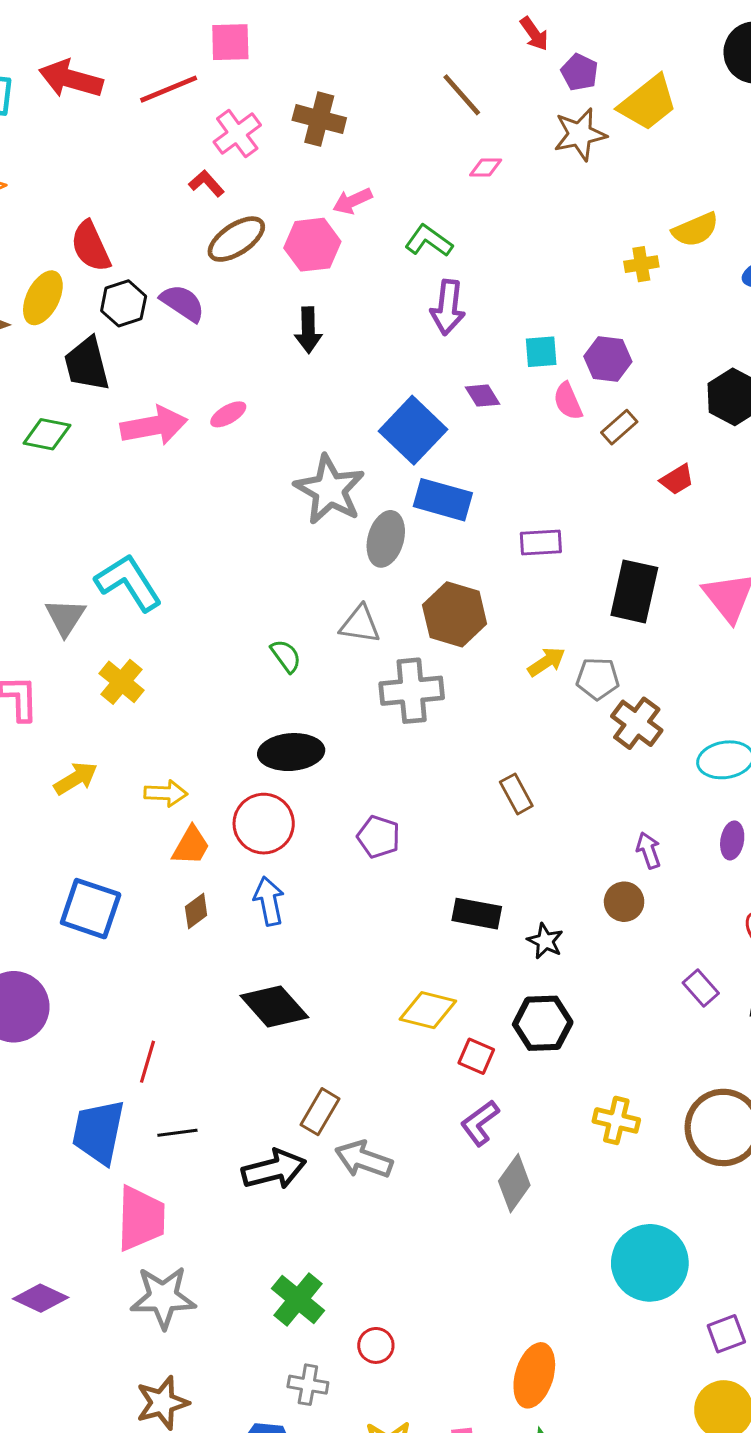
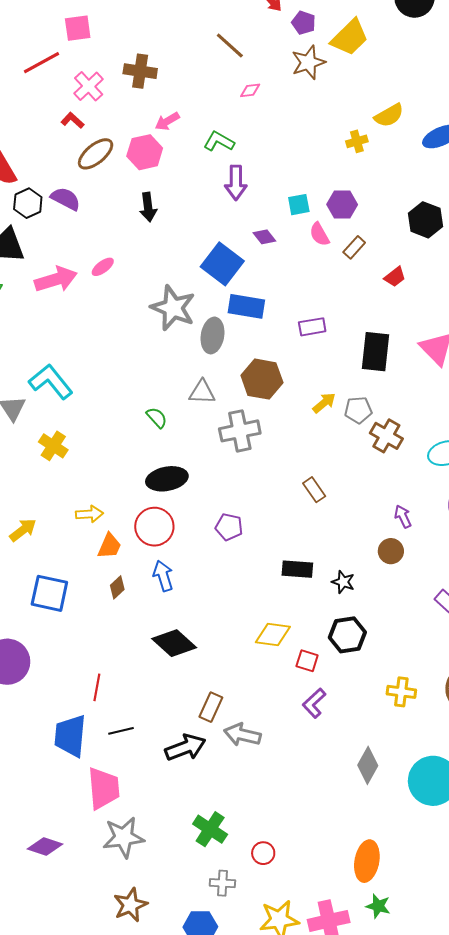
yellow arrow: (76, 778) -> (23, 530), moved
gray diamond: (514, 1183) -> (368, 765), moved

